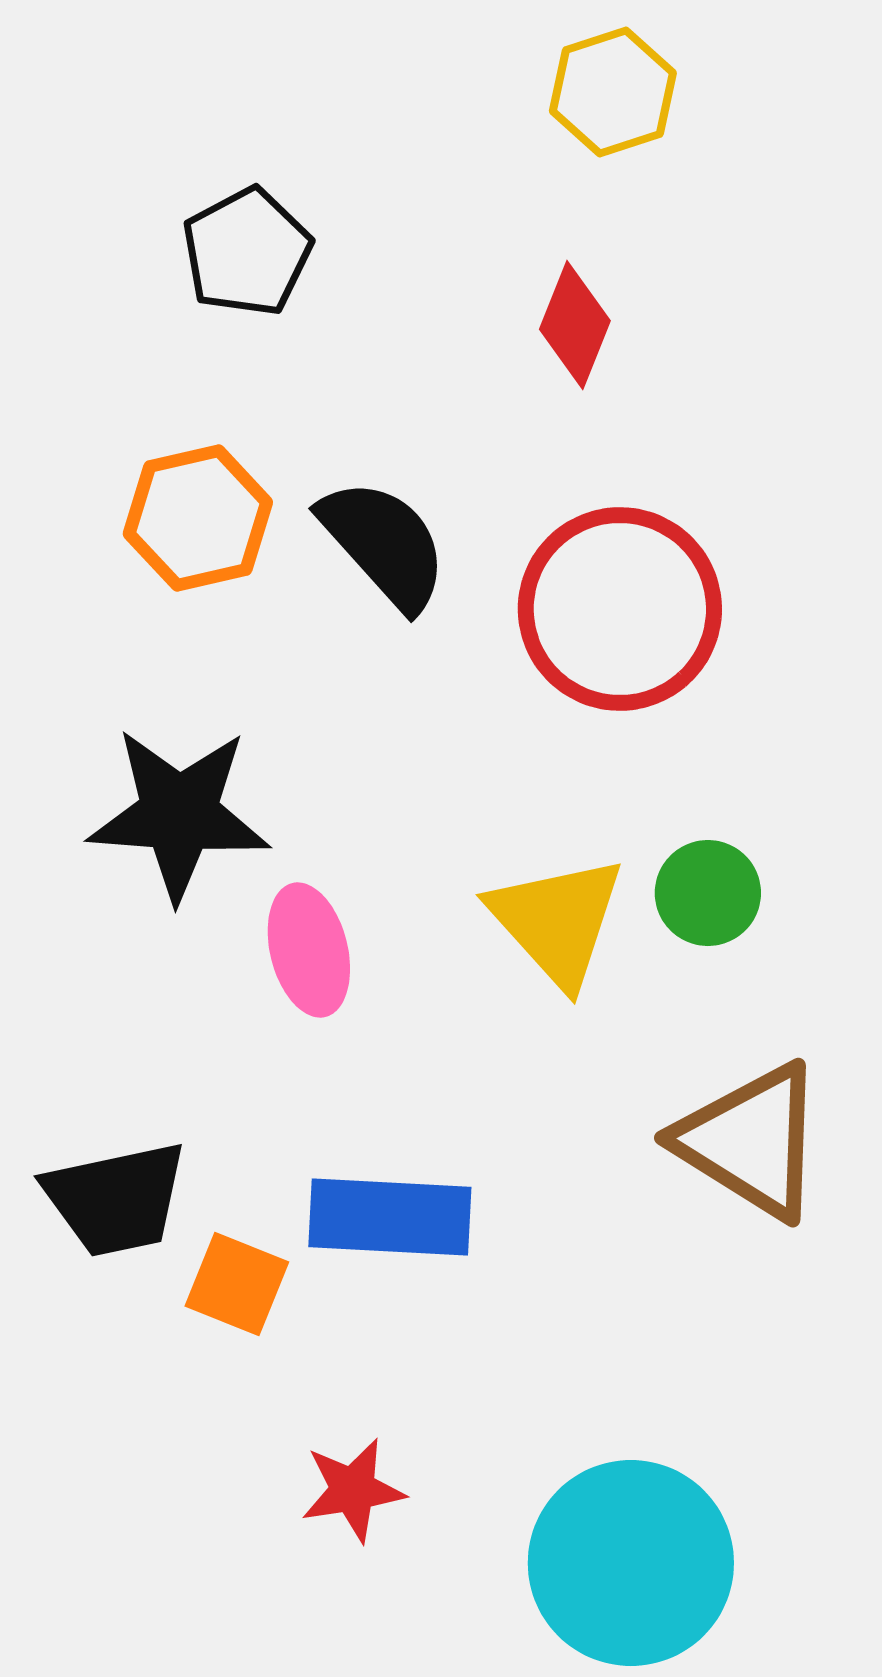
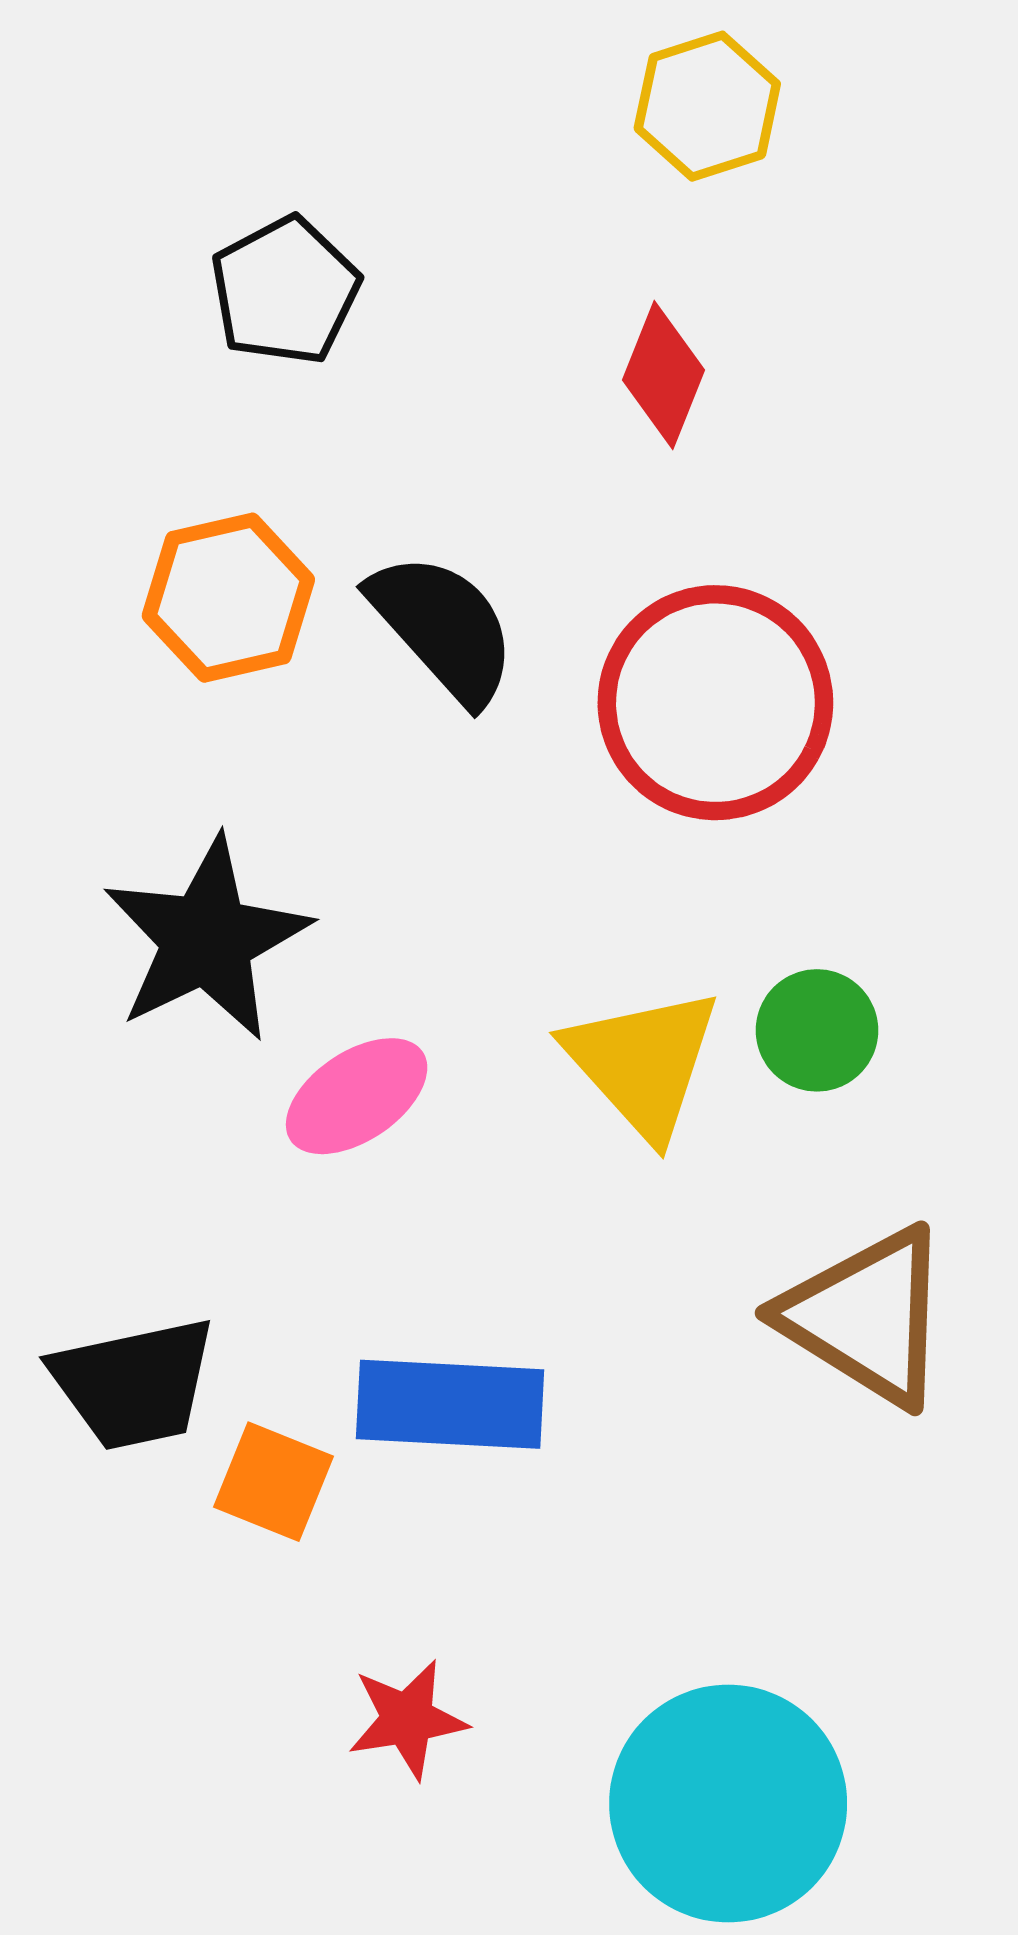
black star: (179, 814) -> (207, 939), turned -30
pink ellipse: (309, 950) -> (357, 1096), turned 70

